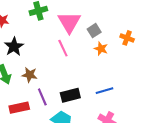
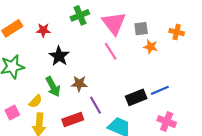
gray square: (94, 31) -> (141, 29), turned 32
black rectangle: (70, 95) -> (136, 97), moved

